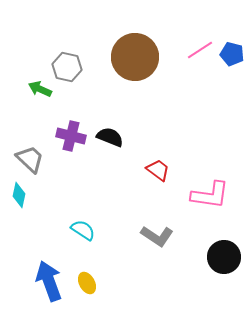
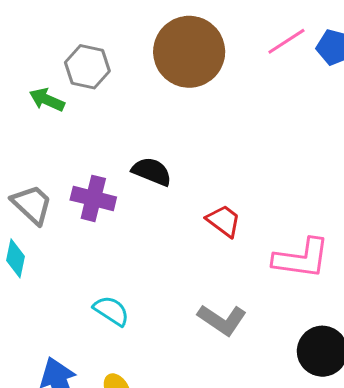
purple cross: (71, 136) -> (93, 198), moved

